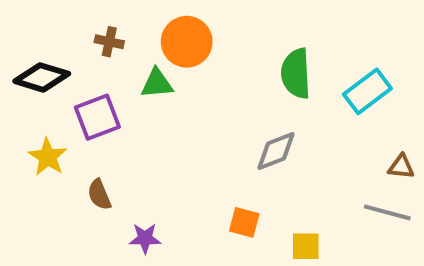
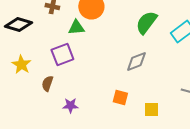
green semicircle: (296, 73) -> (146, 22), turned 40
purple square: (97, 117) -> (62, 54), moved
brown semicircle: (99, 195) -> (47, 84), turned 42

